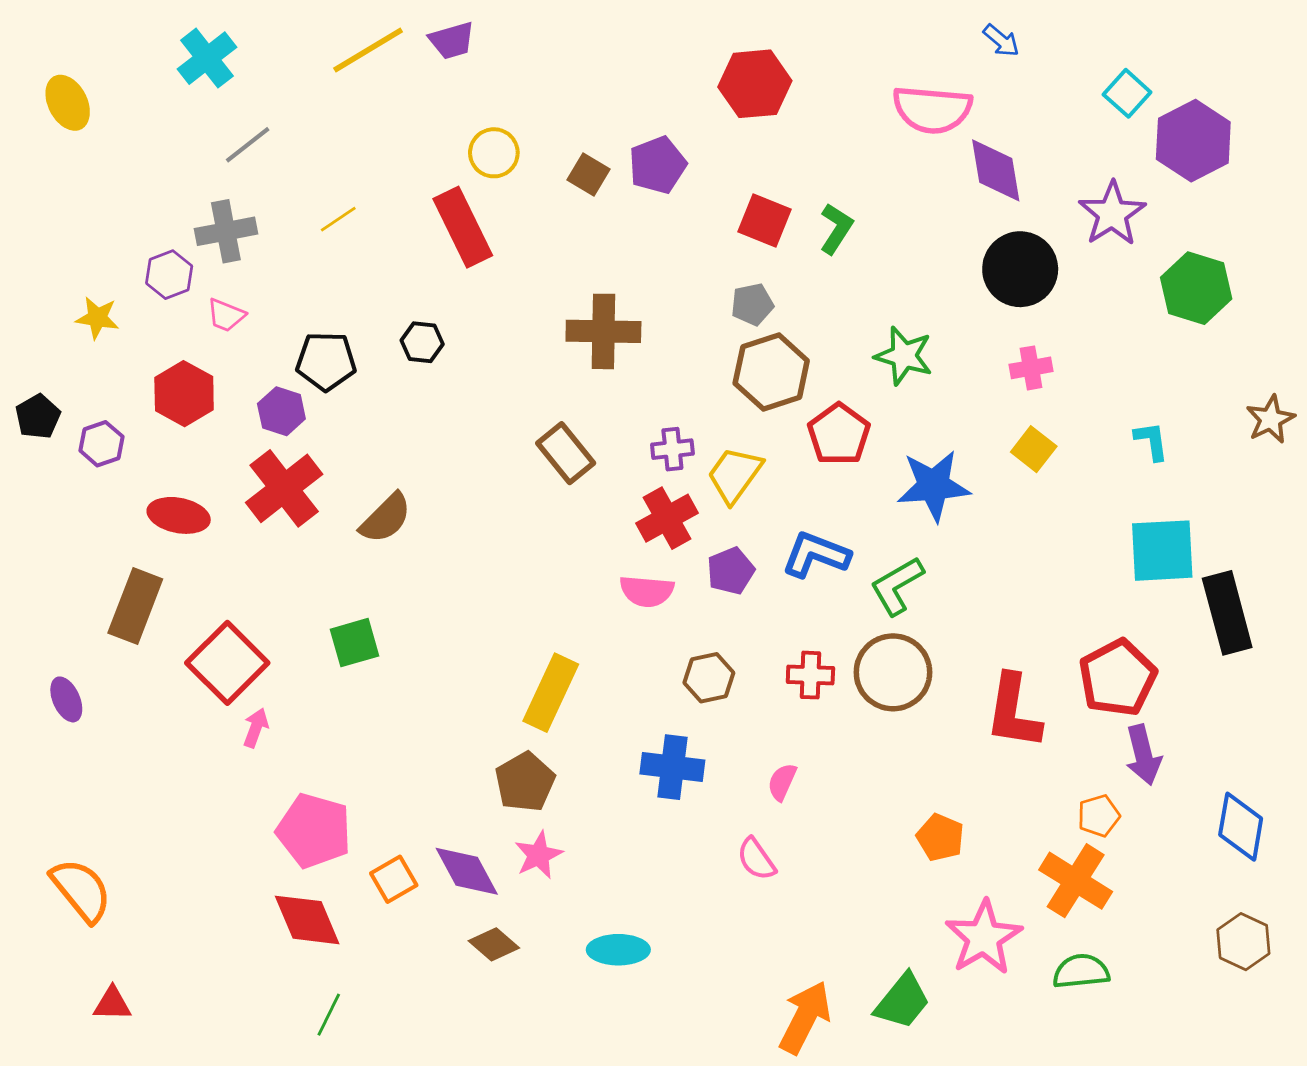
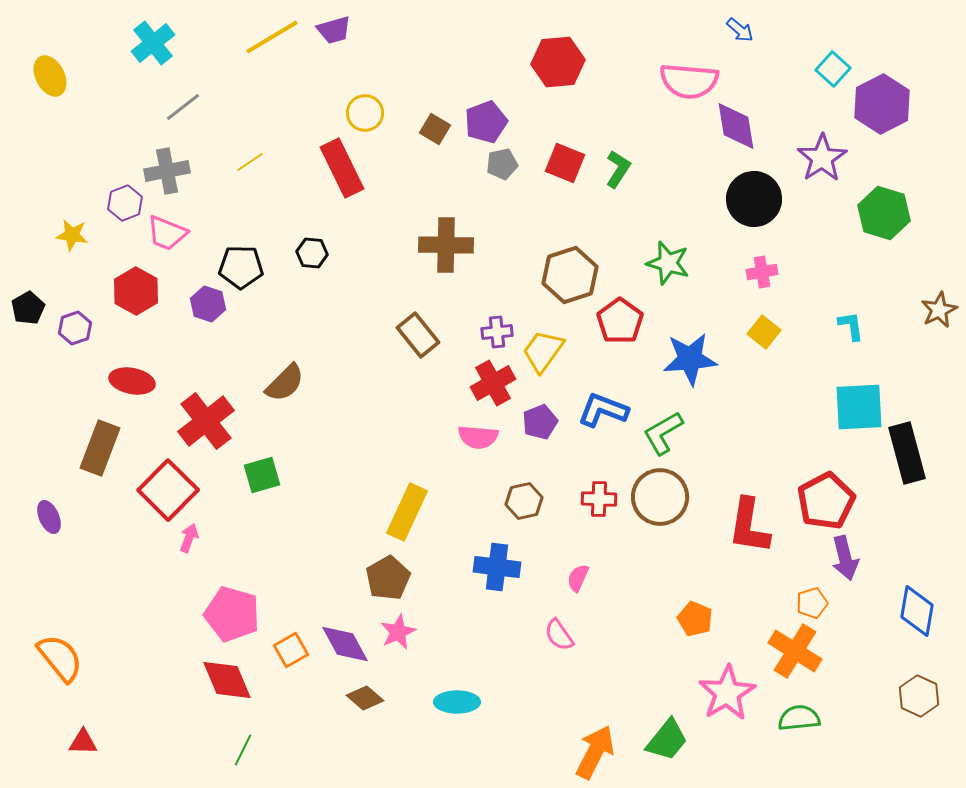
gray pentagon: (752, 304) -> (502, 164), moved
pink trapezoid: (226, 315) -> (167, 233), size x1.4
red cross: (284, 488) -> (206, 421), moved

